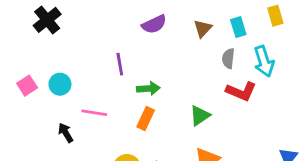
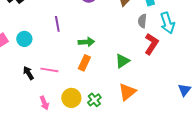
purple line: (120, 64) -> (57, 24), moved
red L-shape: (241, 91) -> (151, 44), turned -80
pink line: (94, 113) -> (49, 70), moved

